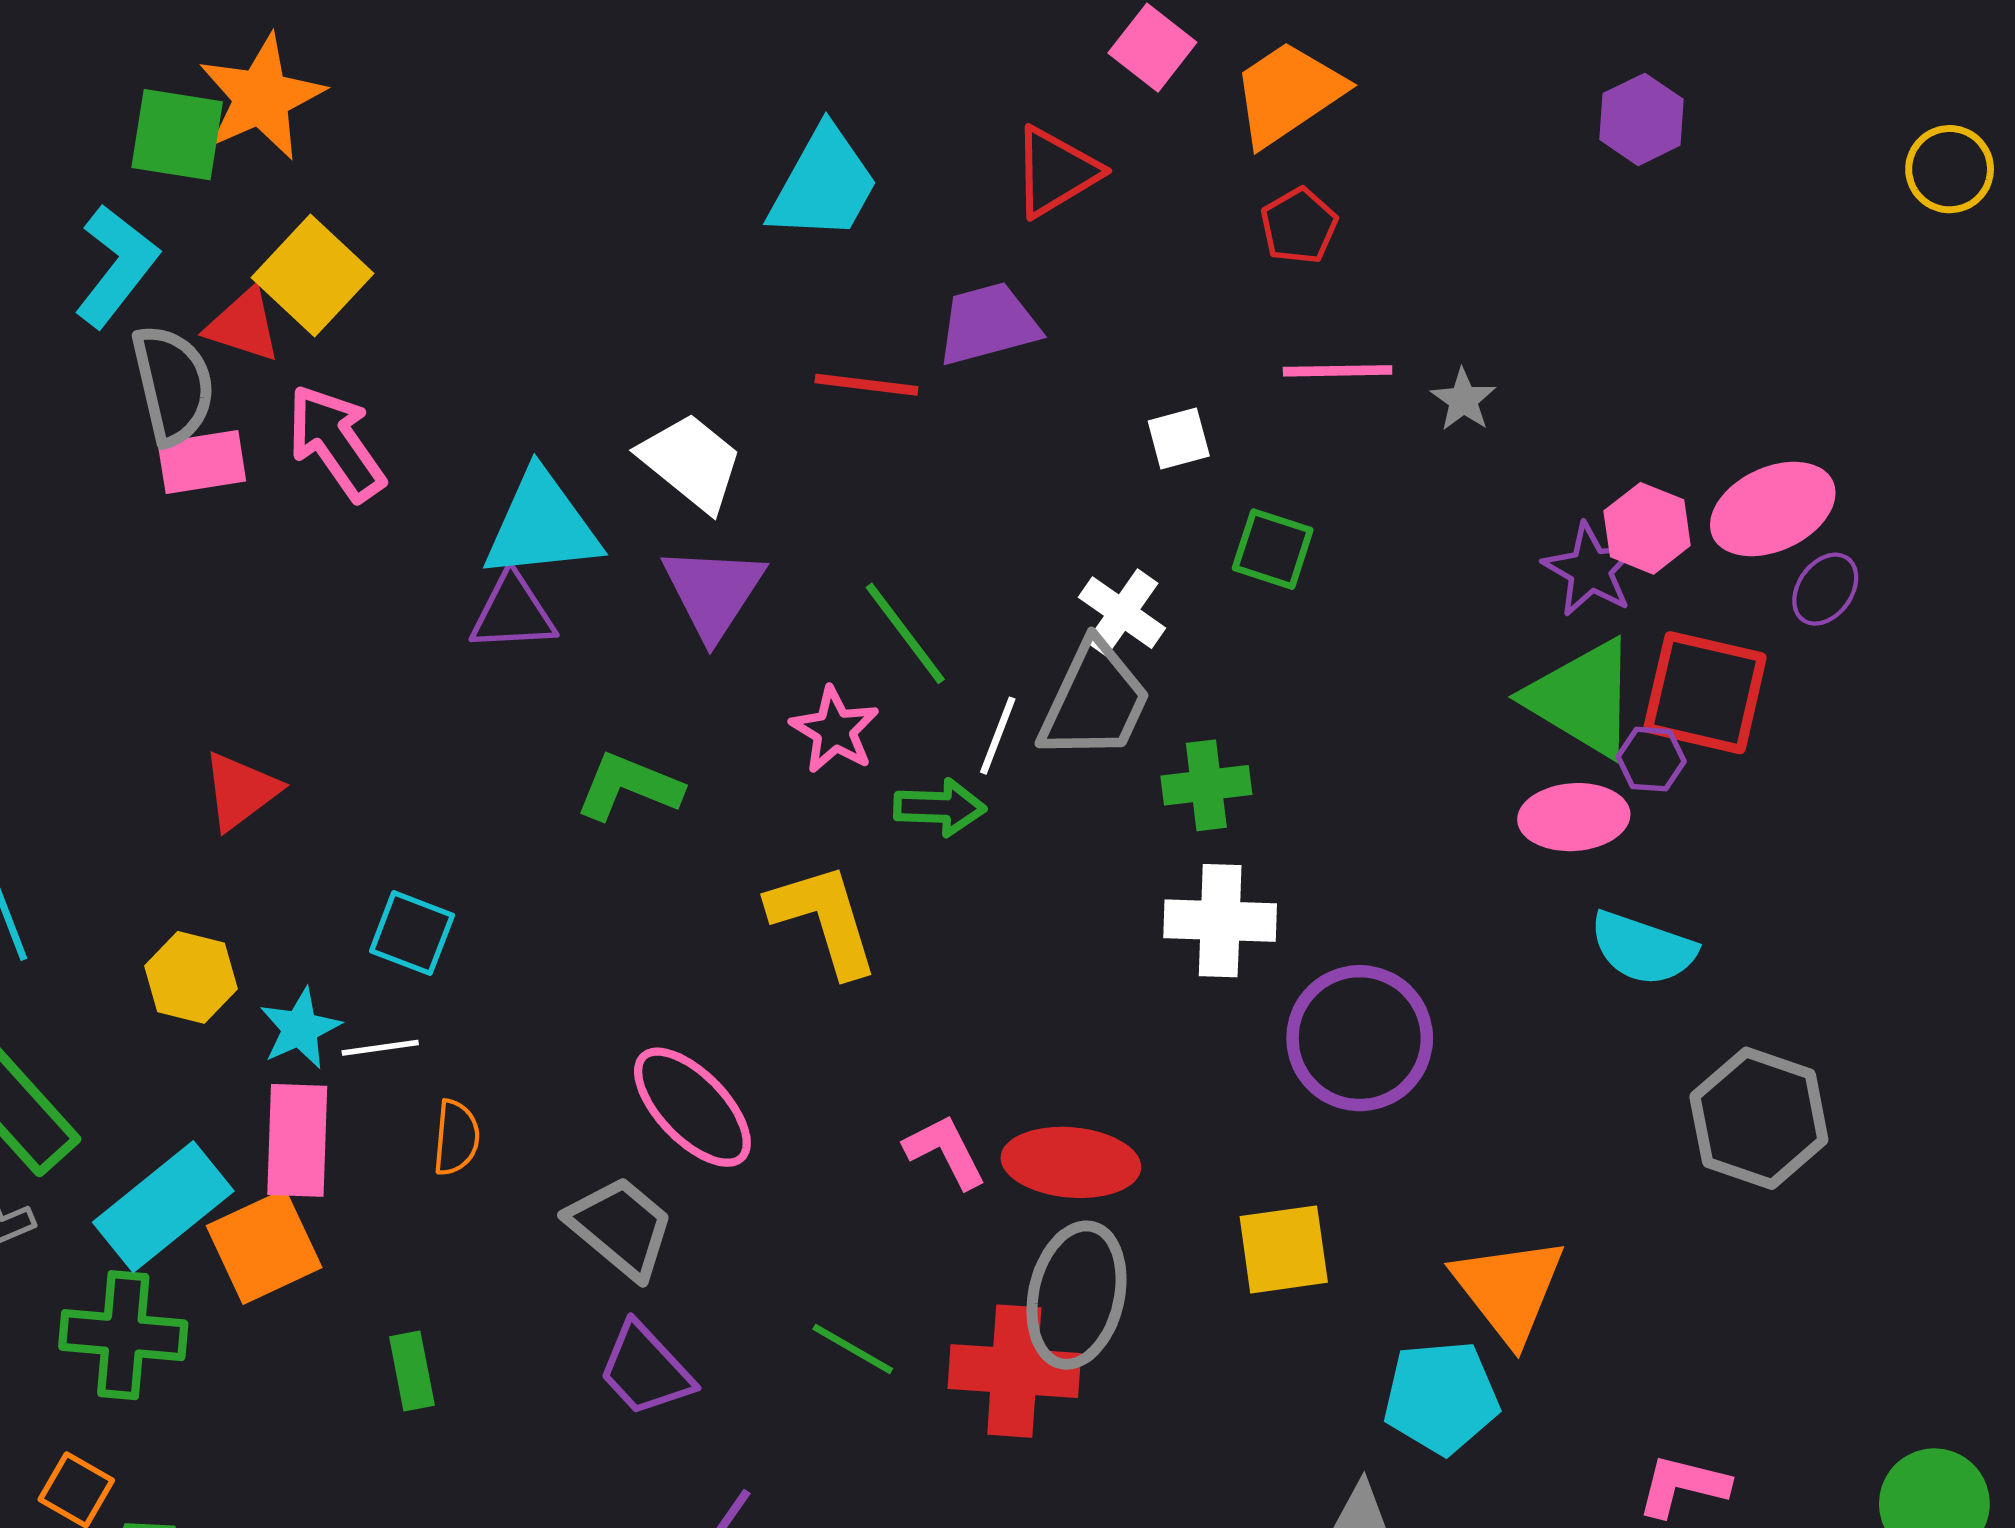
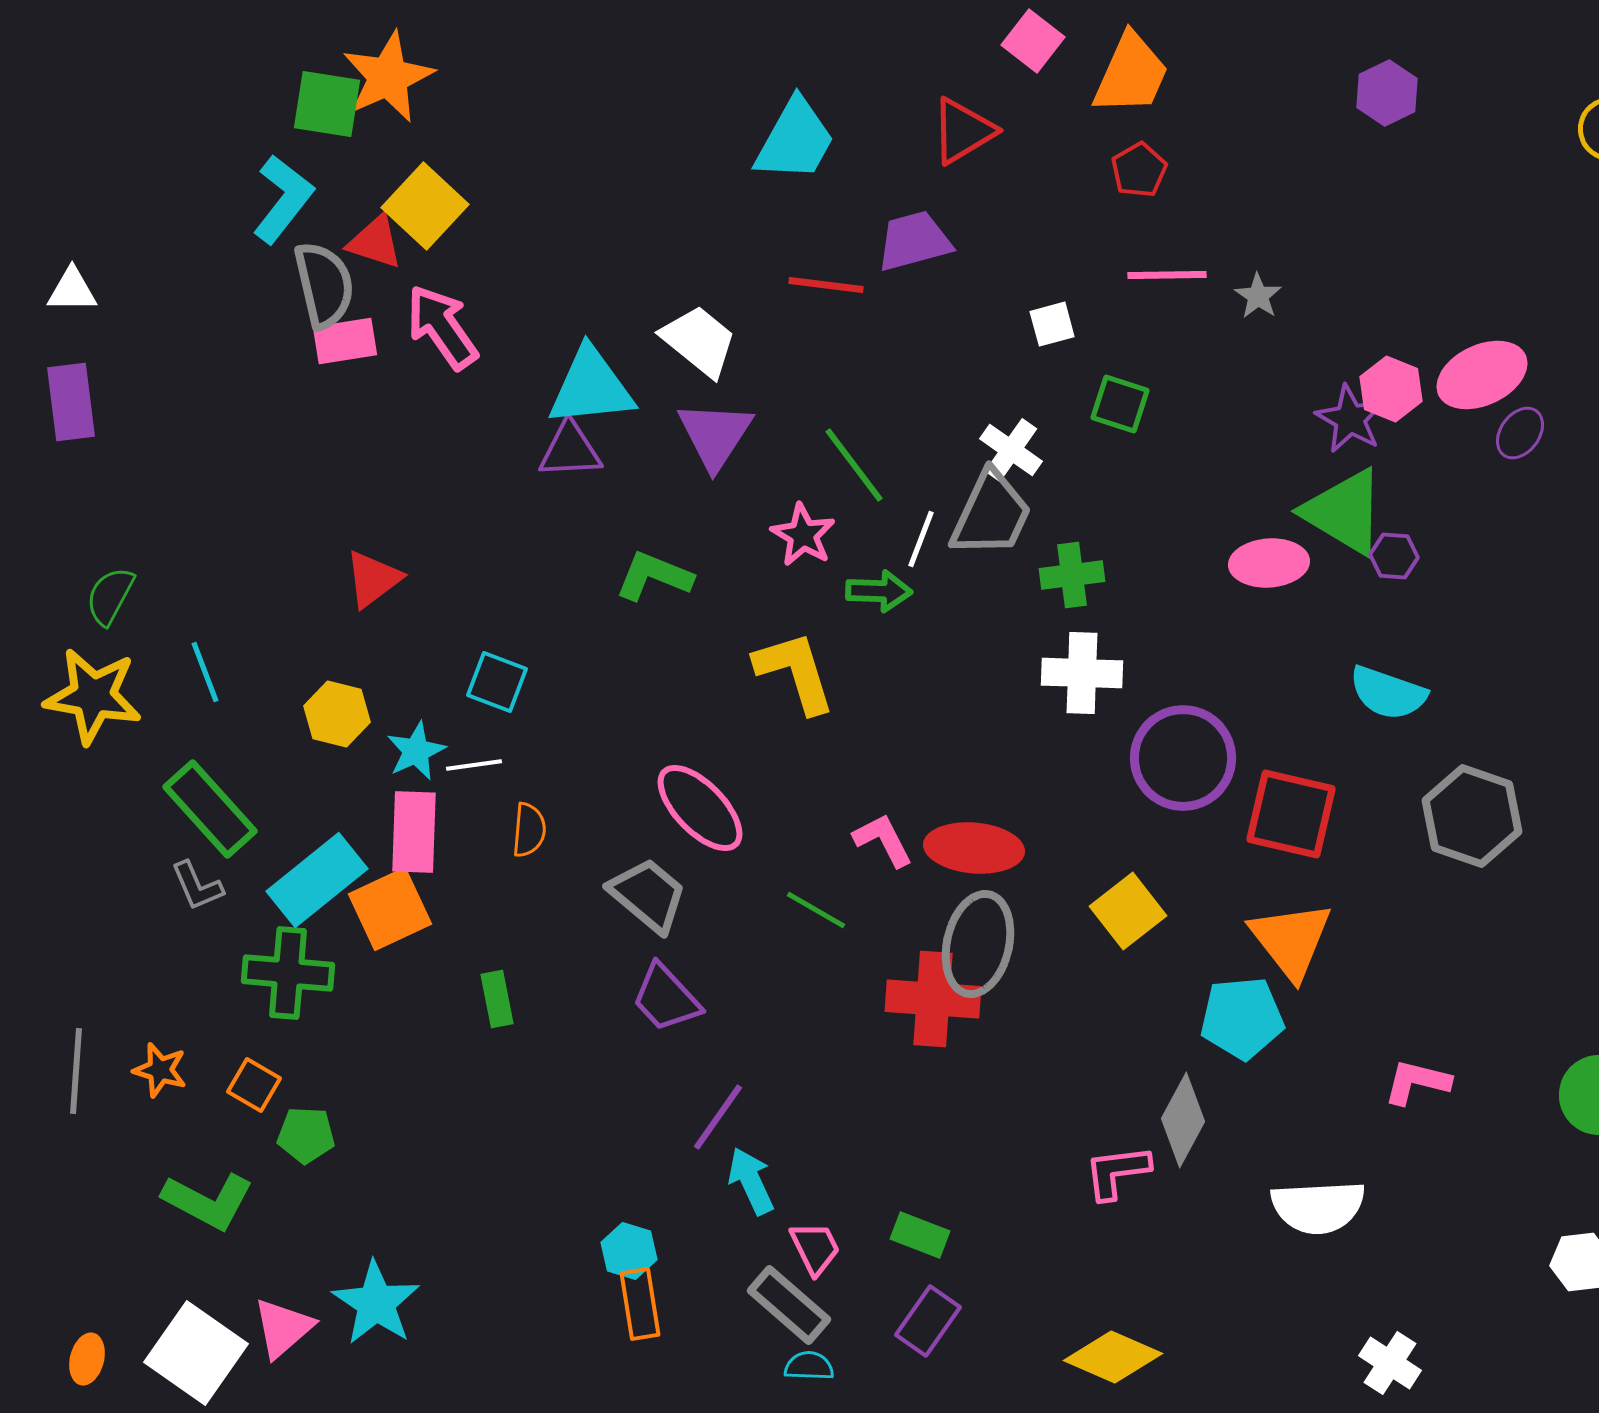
orange trapezoid: (1288, 93) -> (1131, 74), turned 148
red square: (1705, 693) -> (1291, 814), moved
pink ellipse: (1574, 817) -> (1269, 563), moved
yellow square: (1284, 1249) -> (1128, 911), turned -30
green line: (853, 1349) -> (816, 910), moved

